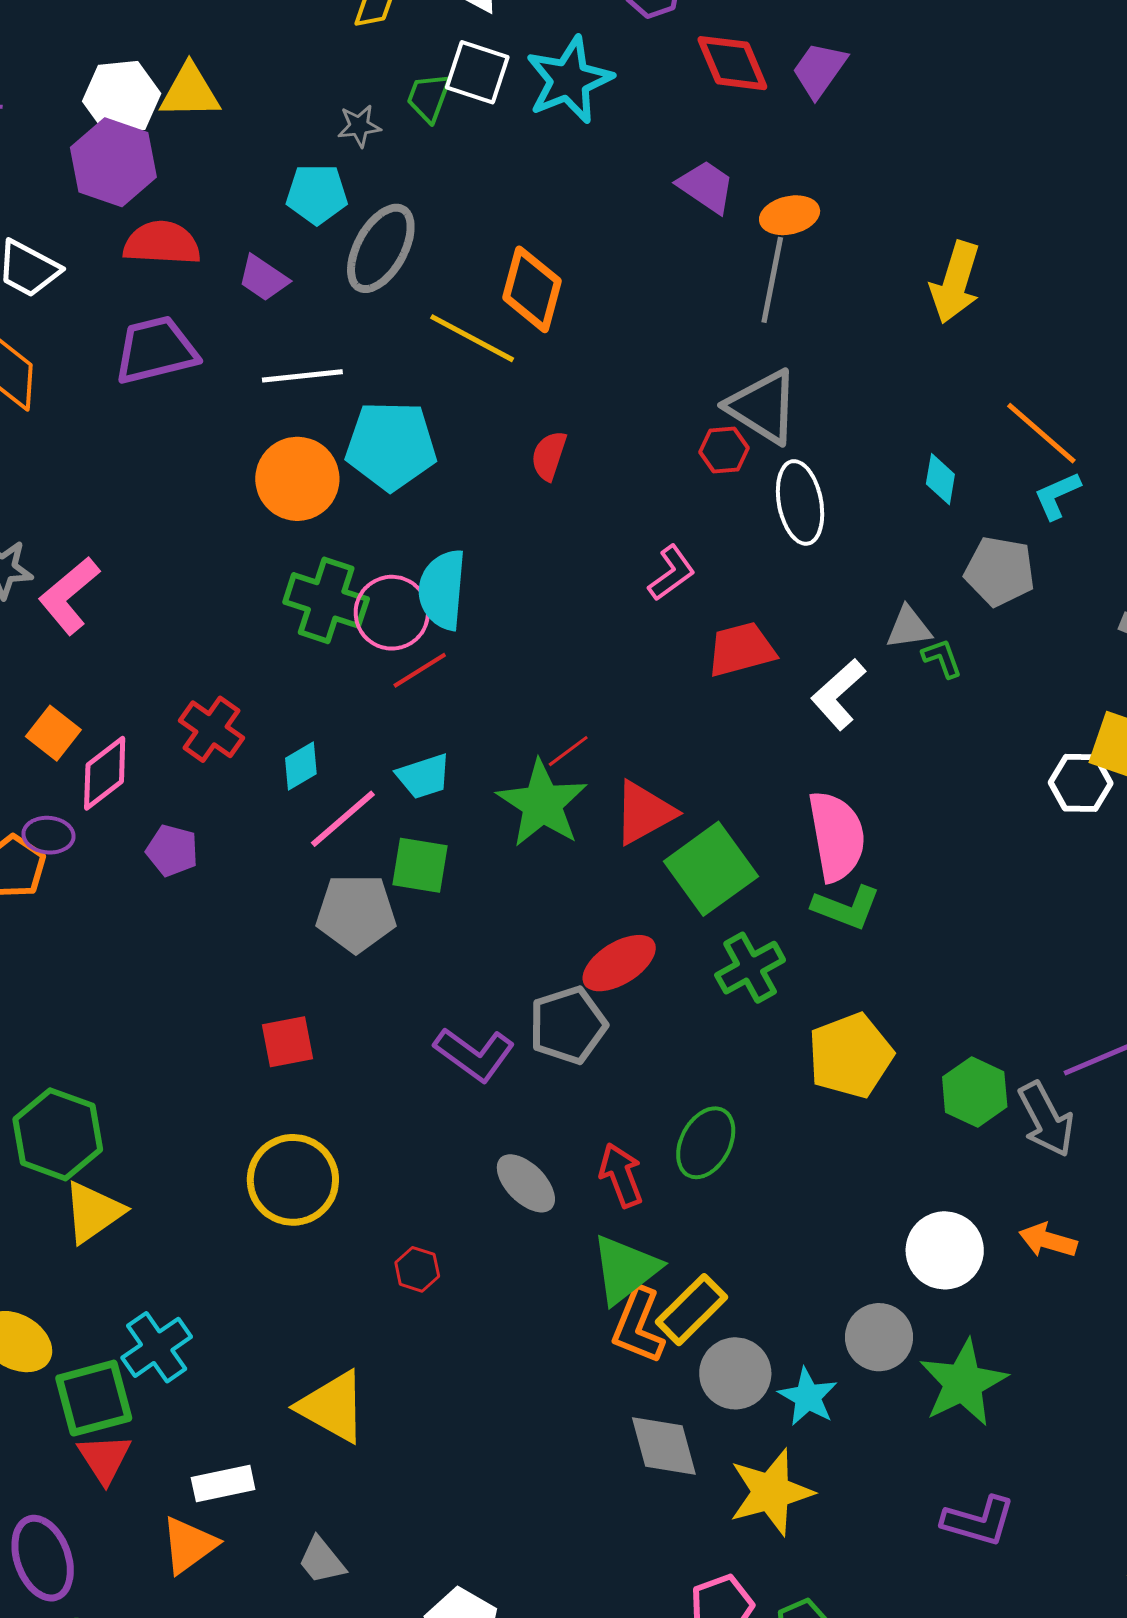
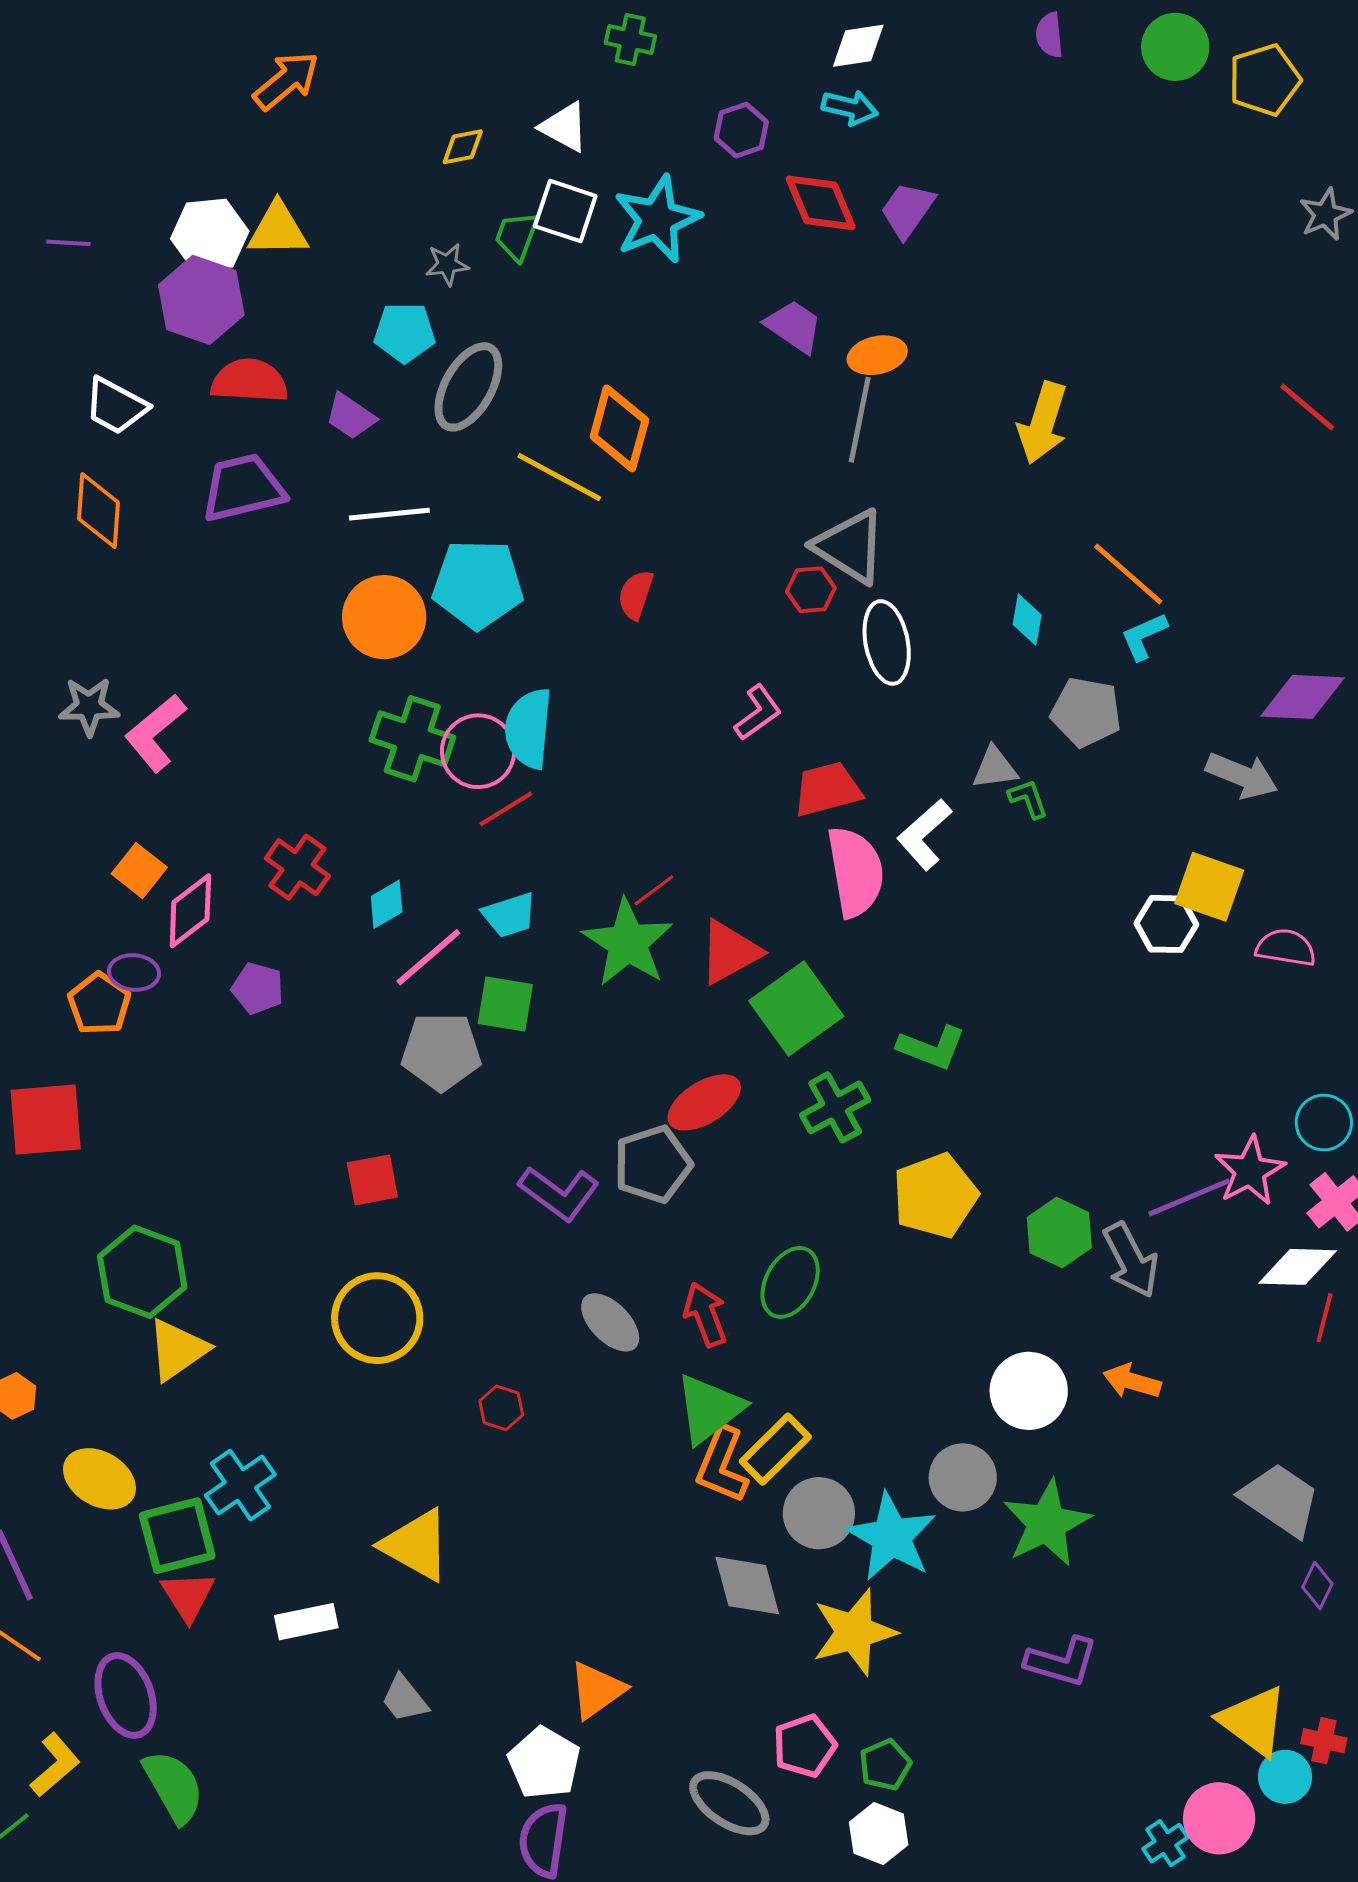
pink semicircle: (837, 836) -> (855, 872), moved
cyan star: (808, 1397) -> (891, 1537), size x1.5
orange triangle: (189, 1545) -> (597, 1690), moved

